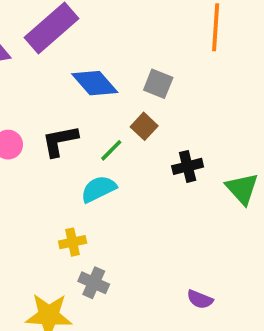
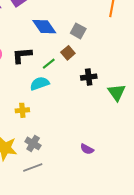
gray cross: (94, 283) -> (33, 143), moved

